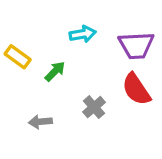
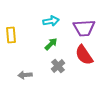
yellow rectangle: (18, 57) -> (11, 35), turned 49
green arrow: (55, 71) -> (51, 44), moved

